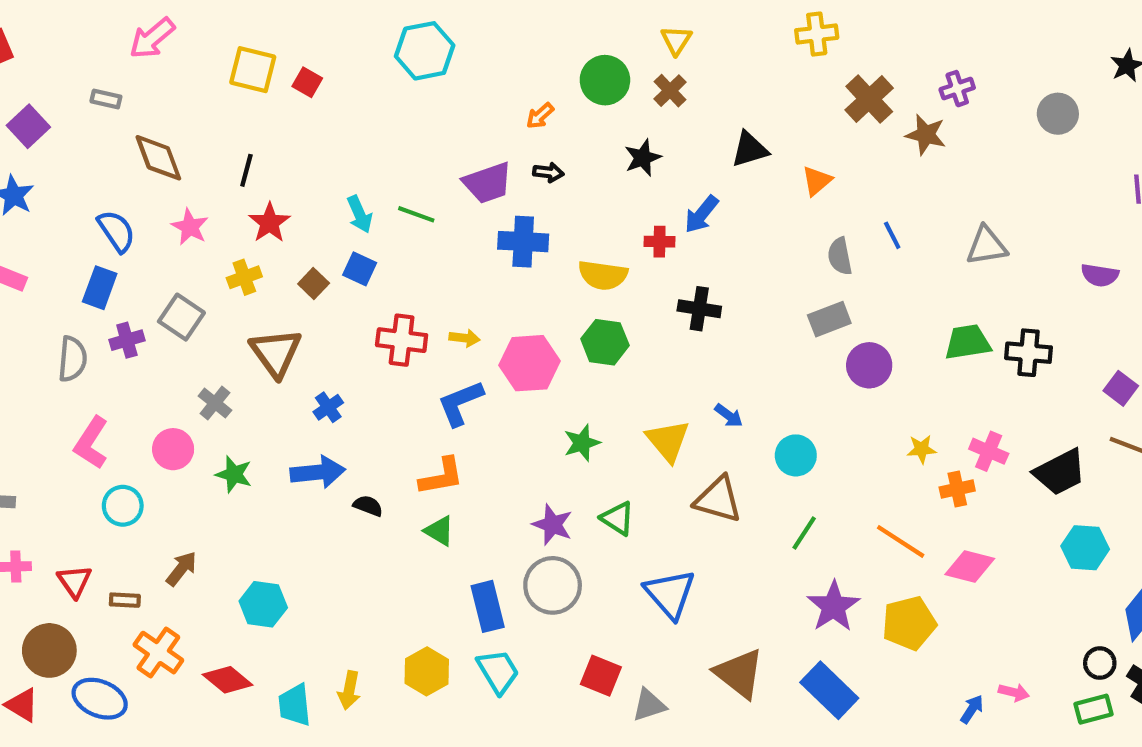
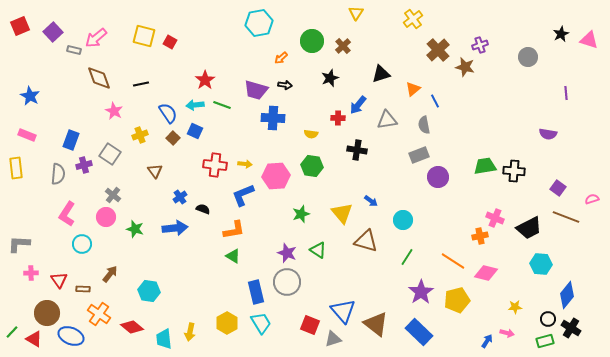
yellow cross: (817, 34) -> (413, 19), turned -30
pink arrow: (152, 38) -> (96, 38), moved
yellow triangle: (676, 40) -> (356, 13), moved
cyan hexagon: (425, 51) -> (259, 23), moved
purple square: (28, 126) -> (53, 32), moved
black line: (246, 170) -> (141, 84), turned 63
purple trapezoid: (488, 183) -> (256, 90), turned 35
cyan arrow: (360, 214) -> (195, 105), turned 108
red star: (269, 223) -> (205, 80), moved
blue semicircle: (116, 231) -> (168, 113), moved
blue line: (892, 235) -> (435, 101), moved
gray triangle: (987, 246) -> (387, 120), moved
yellow semicircle: (603, 275) -> (311, 134), size x0.6
brown triangle: (276, 353) -> (155, 171), size x0.6
gray cross: (215, 403) -> (113, 195), moved
yellow star: (922, 449) -> (515, 307), moved
black semicircle: (368, 506) -> (203, 209), moved
blue triangle: (670, 594) -> (343, 311), moved

